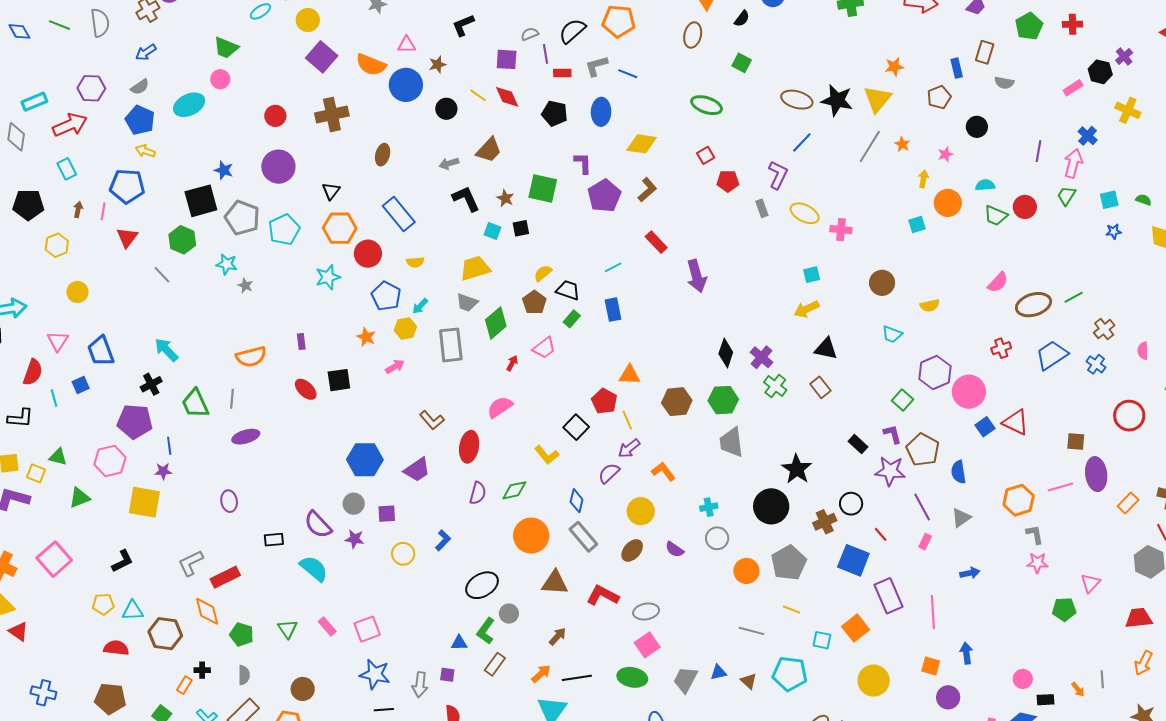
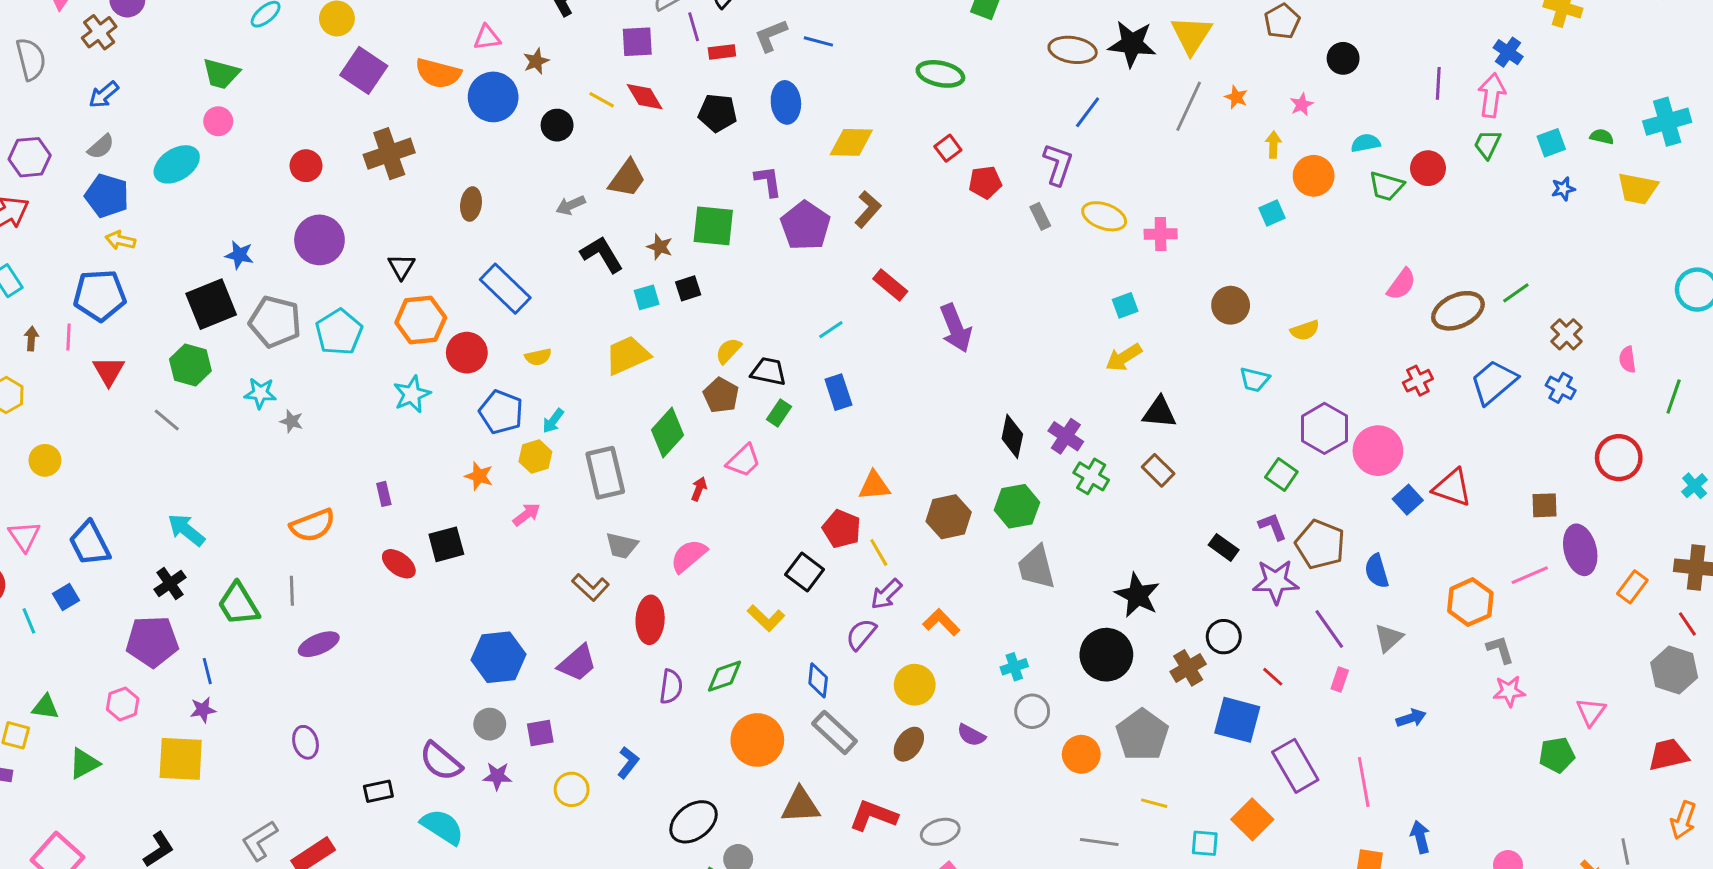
cyan square: (492, 231) -> (647, 297), turned -30
gray trapezoid: (467, 302) -> (622, 546), moved
pink hexagon: (110, 461) -> (123, 704), size x0.7

